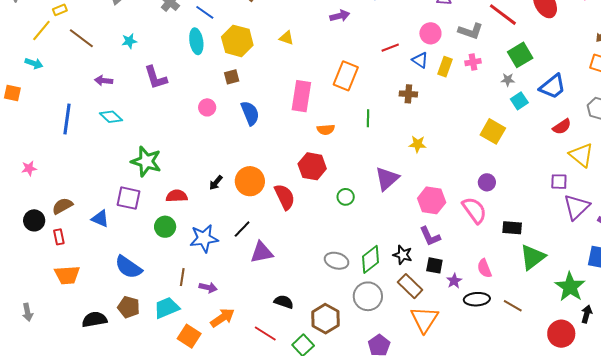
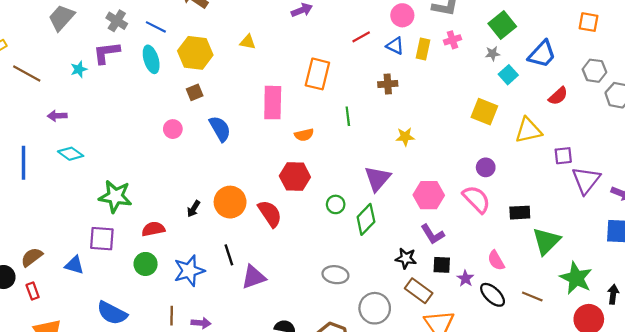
purple L-shape: (156, 78) -> (106, 53), moved, turned 108
yellow triangle: (581, 155) -> (528, 130), moved, turned -44
black line: (242, 229) -> (229, 255), turned -54
green diamond: (371, 259) -> (366, 219), moved
green star: (570, 287) -> (576, 278), moved
black ellipse: (477, 299) -> (493, 295), turned 55

